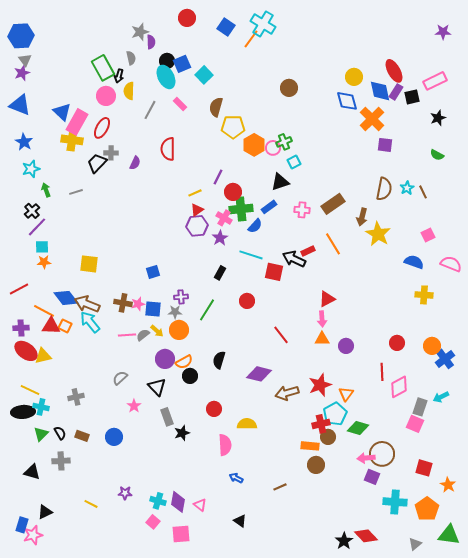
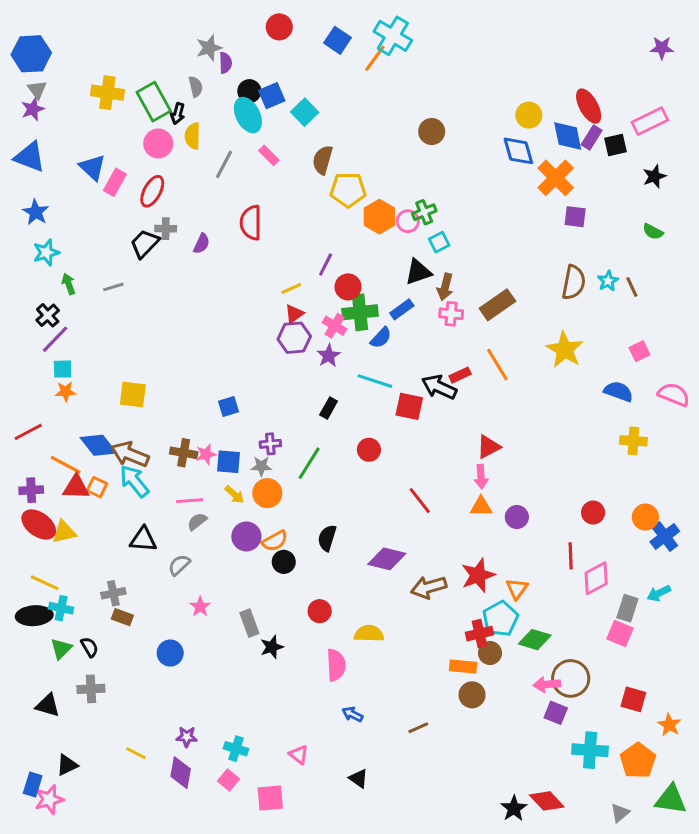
pink rectangle: (77, 122) -> (115, 182), size x0.7
yellow cross: (72, 140) -> (107, 93), moved
brown arrow: (362, 217) -> (445, 287), moved
gray semicircle: (143, 335) -> (197, 522), moved
black triangle: (157, 387) -> (143, 539), moved, turned -42
brown rectangle: (82, 436) -> (122, 617), moved
purple diamond: (178, 502) -> (181, 773), moved

